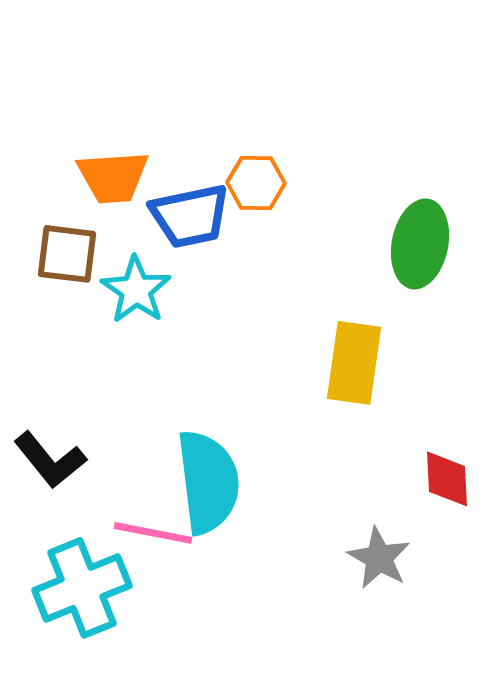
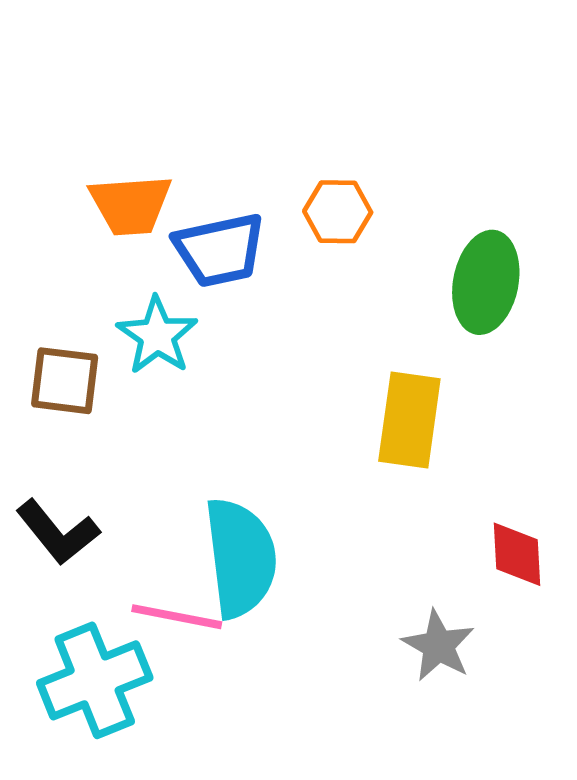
orange hexagon: (256, 183) -> (338, 212), moved
brown square: (67, 254) -> (65, 381), moved

